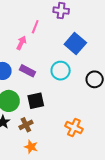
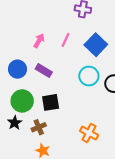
pink line: (35, 27) -> (65, 40), moved
cyan circle: (61, 71) -> (89, 76), moved

